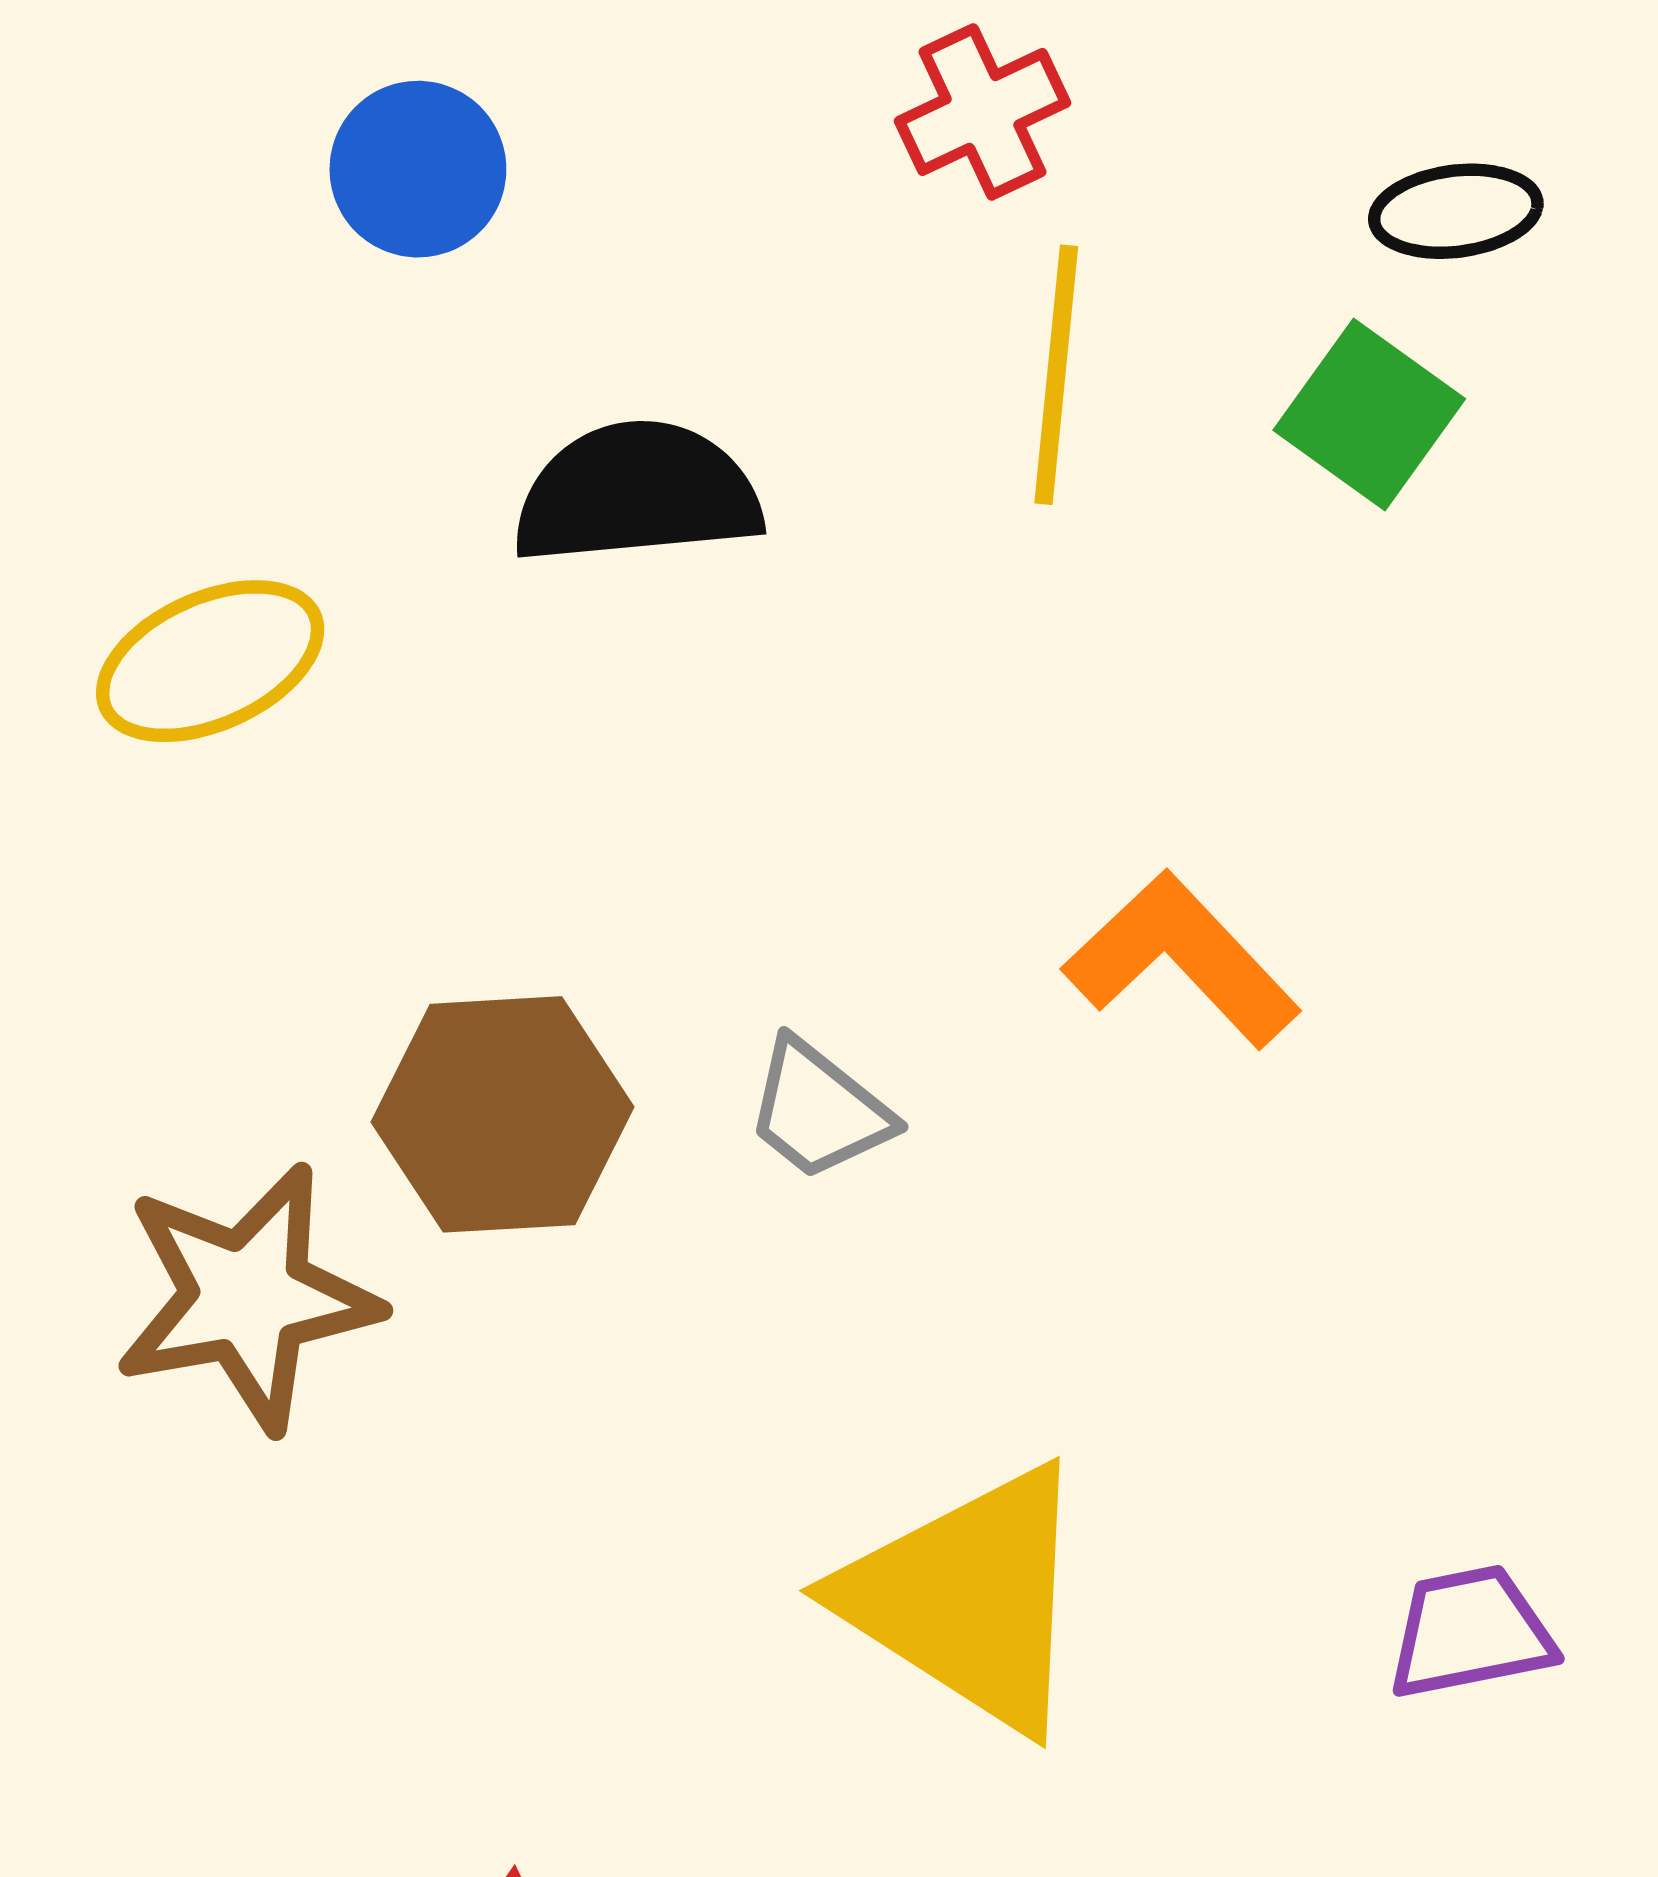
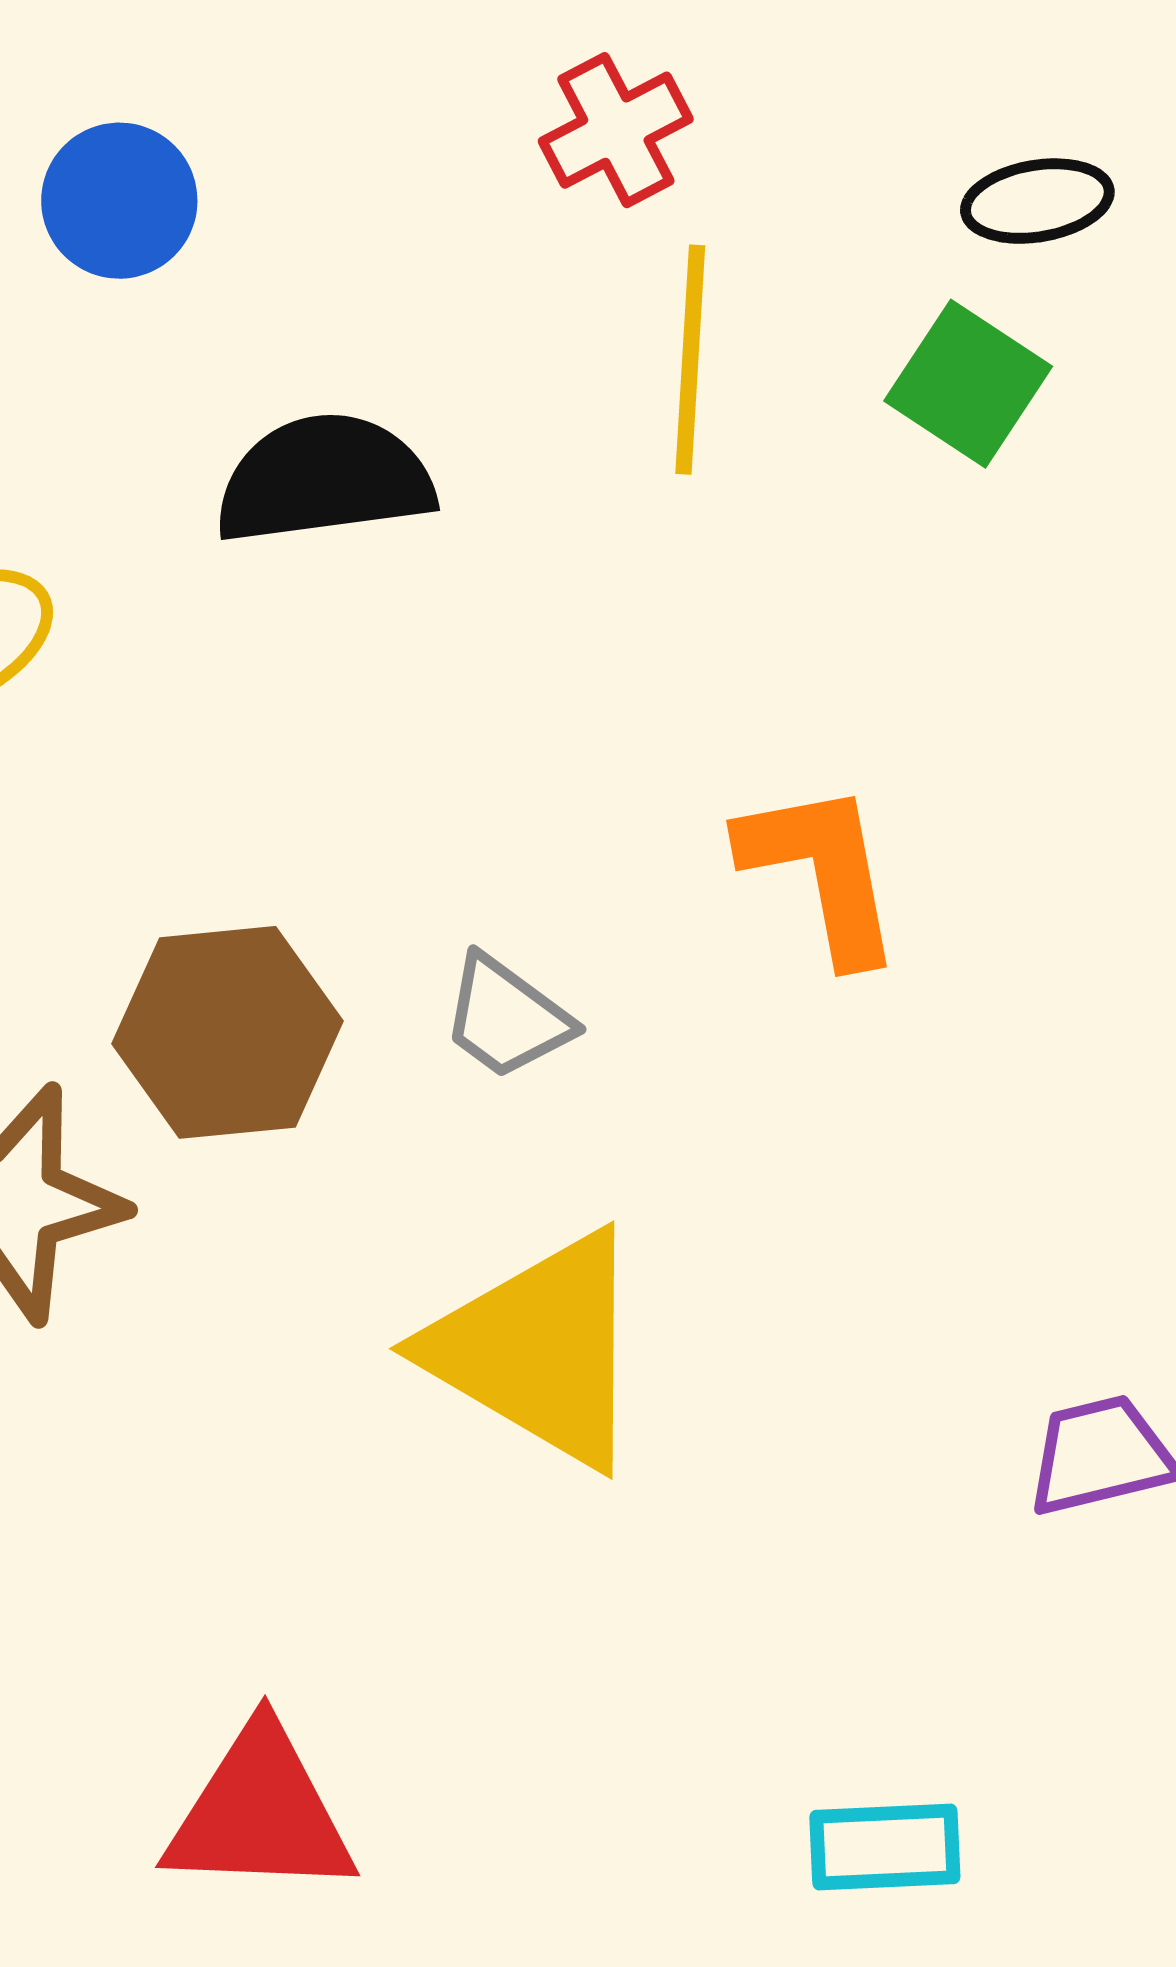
orange L-shape: (1182, 960) -> (822, 872), turned 35
yellow triangle: (968, 1599) -> (538, 1350), moved

